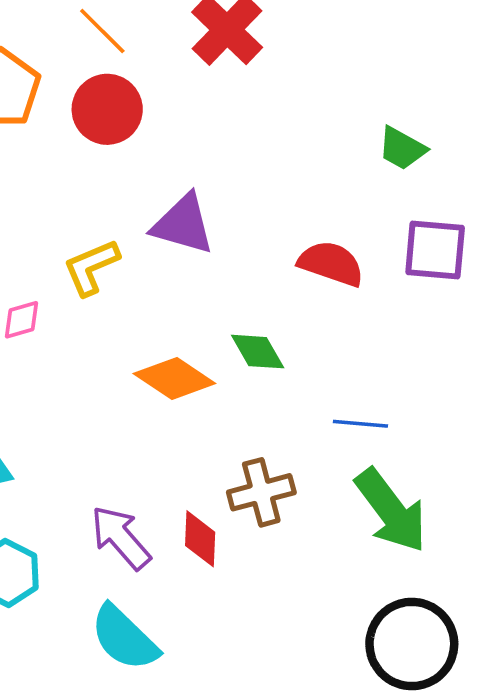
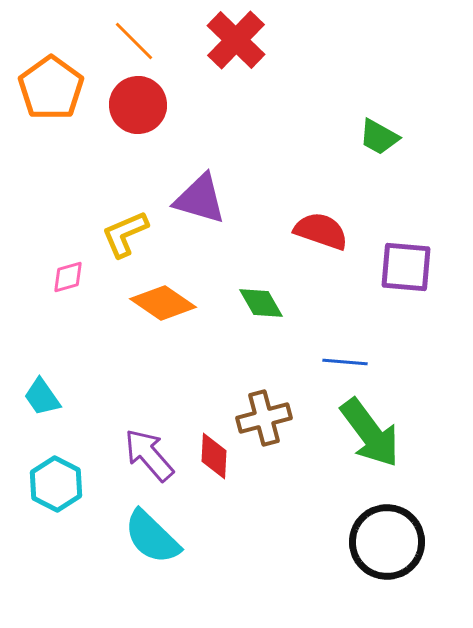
purple square: (435, 250) -> (406, 267), moved
orange diamond: (174, 378) -> (163, 303), moved

